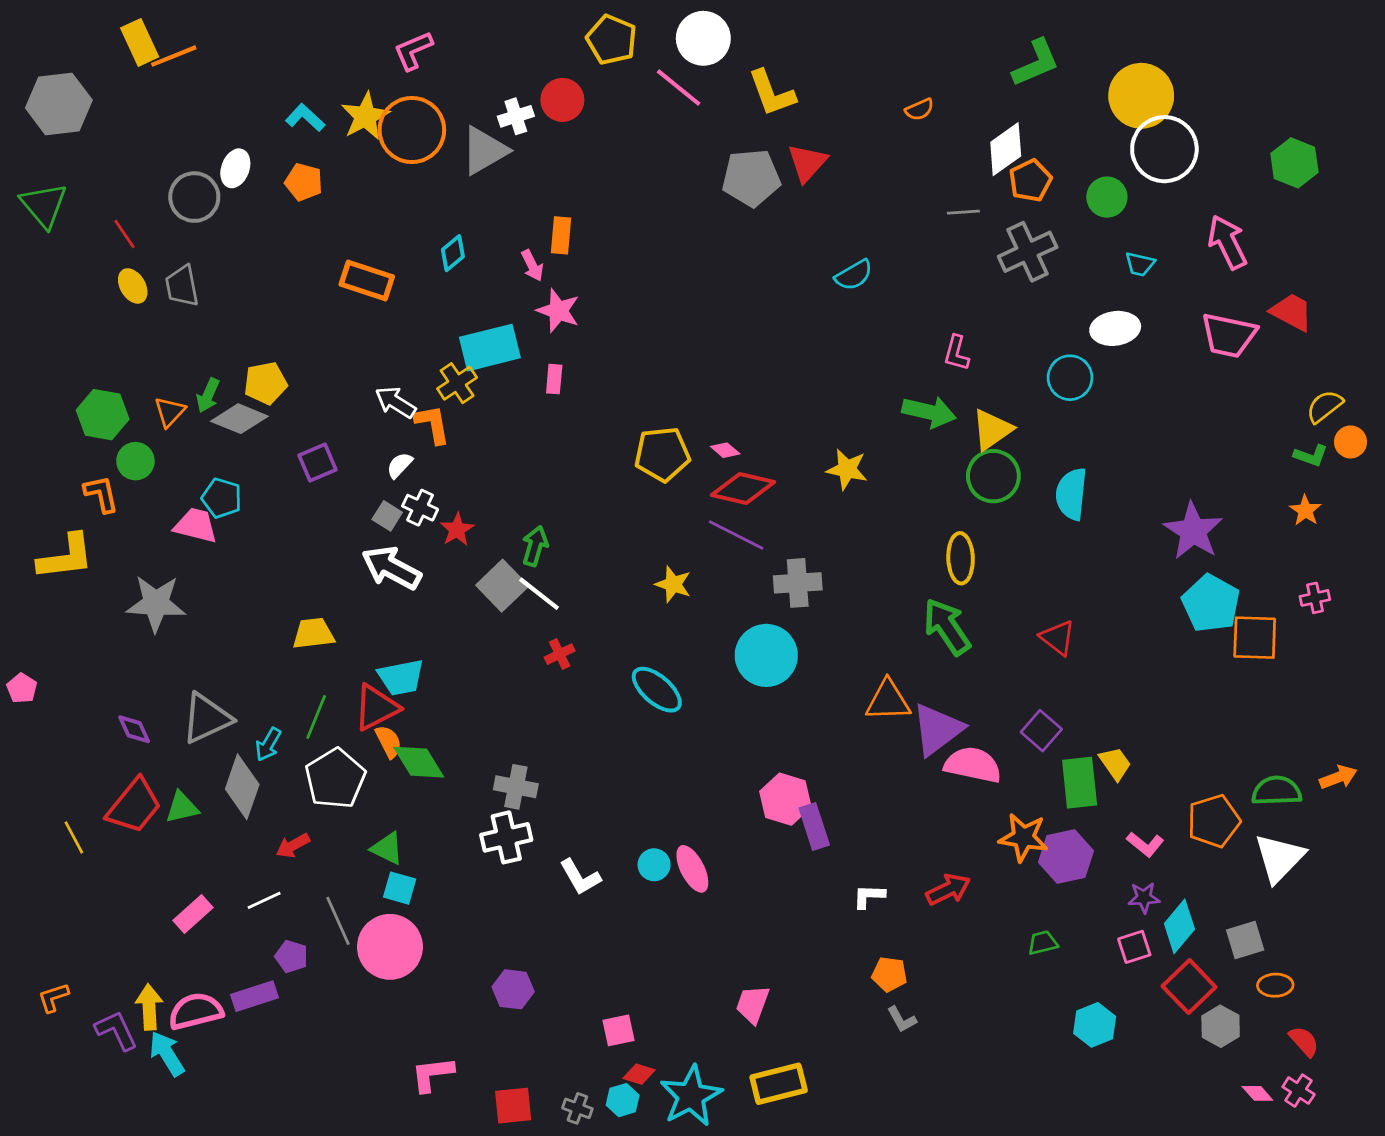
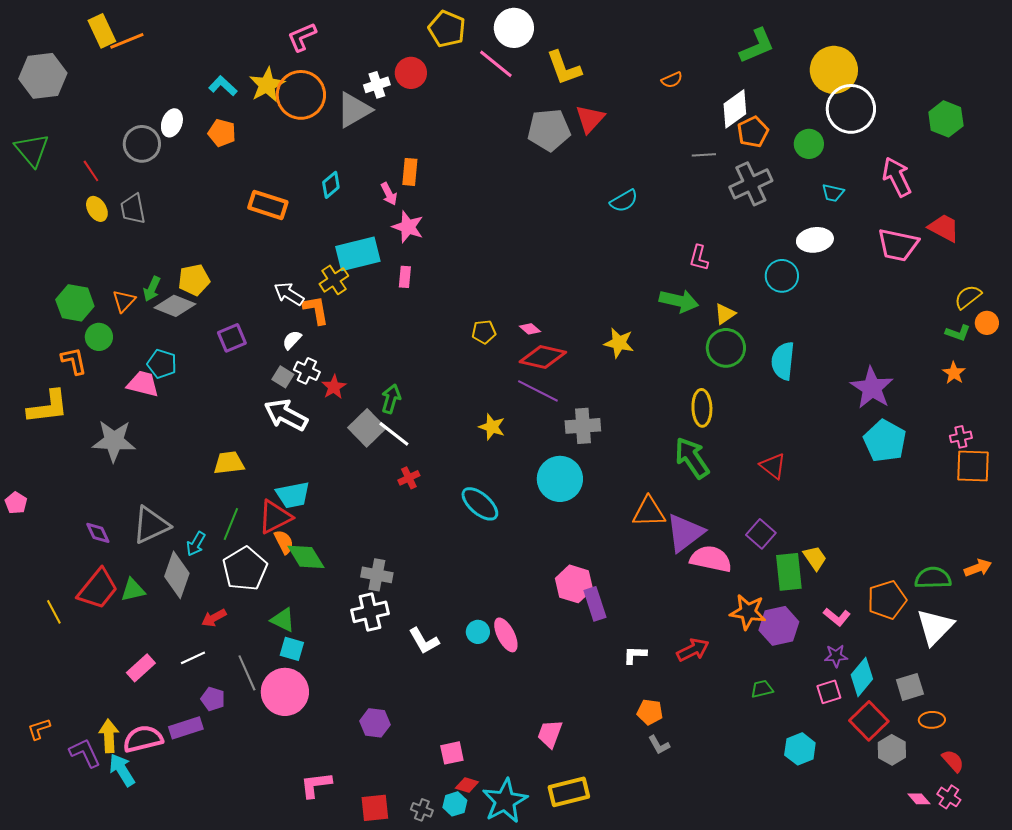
yellow triangle: (992, 430) -> (725, 314), size x0.7
yellow pentagon: (662, 454) -> (484, 332), size x0.6
orange square: (1255, 638) -> (973, 466), moved

